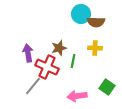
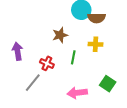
brown star: (59, 48) -> (60, 35), moved
purple arrow: (28, 53) -> (18, 51), moved
red cross: (47, 67) -> (47, 63), size x0.6

